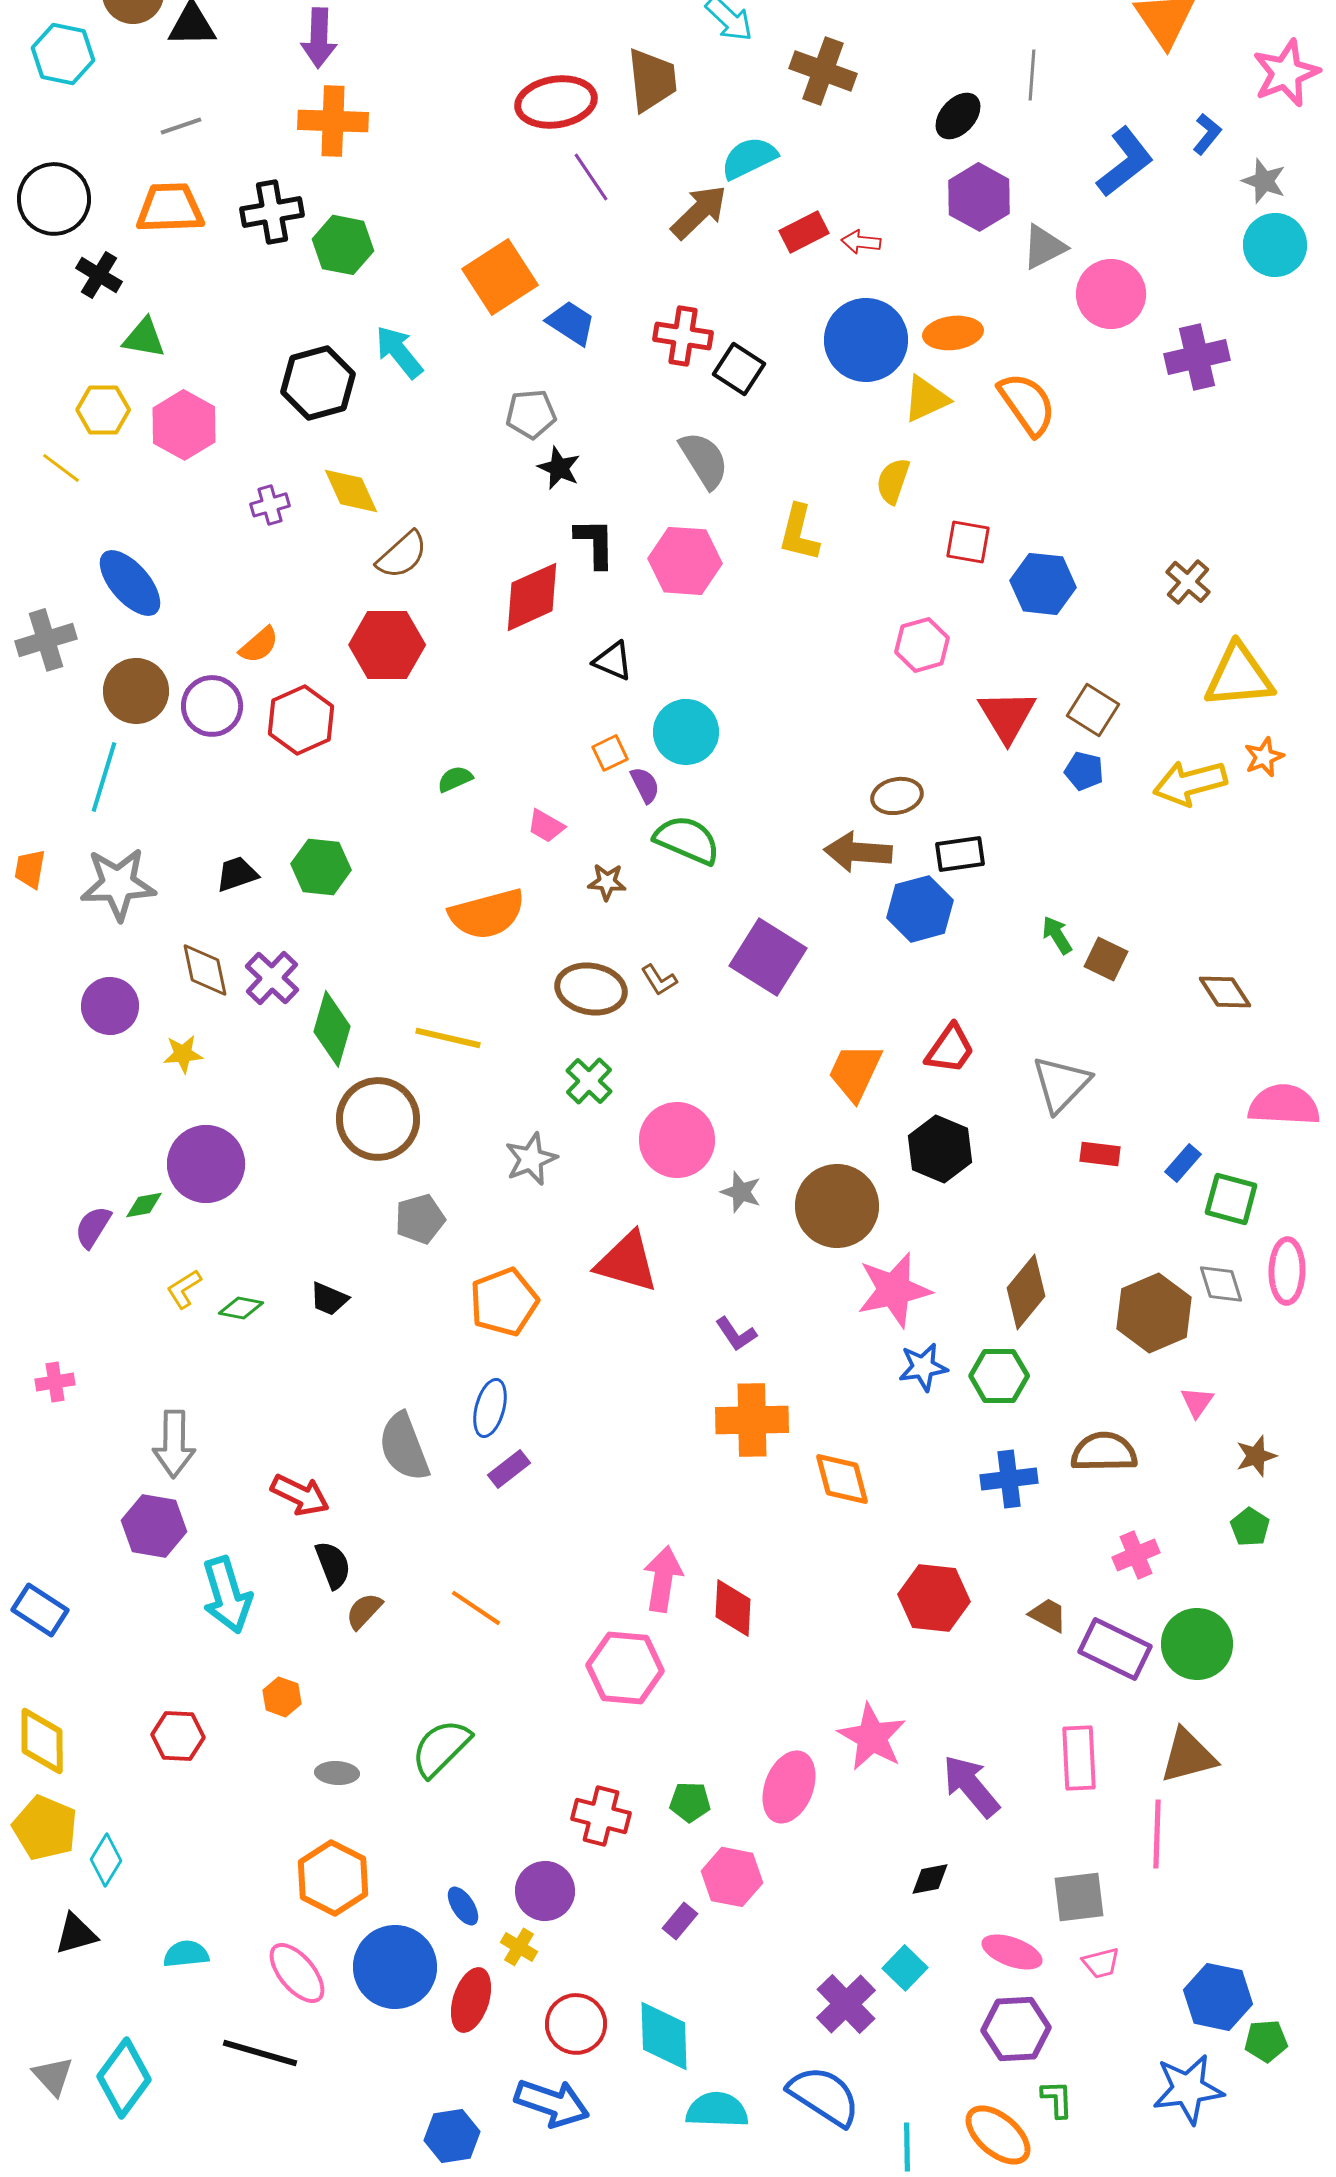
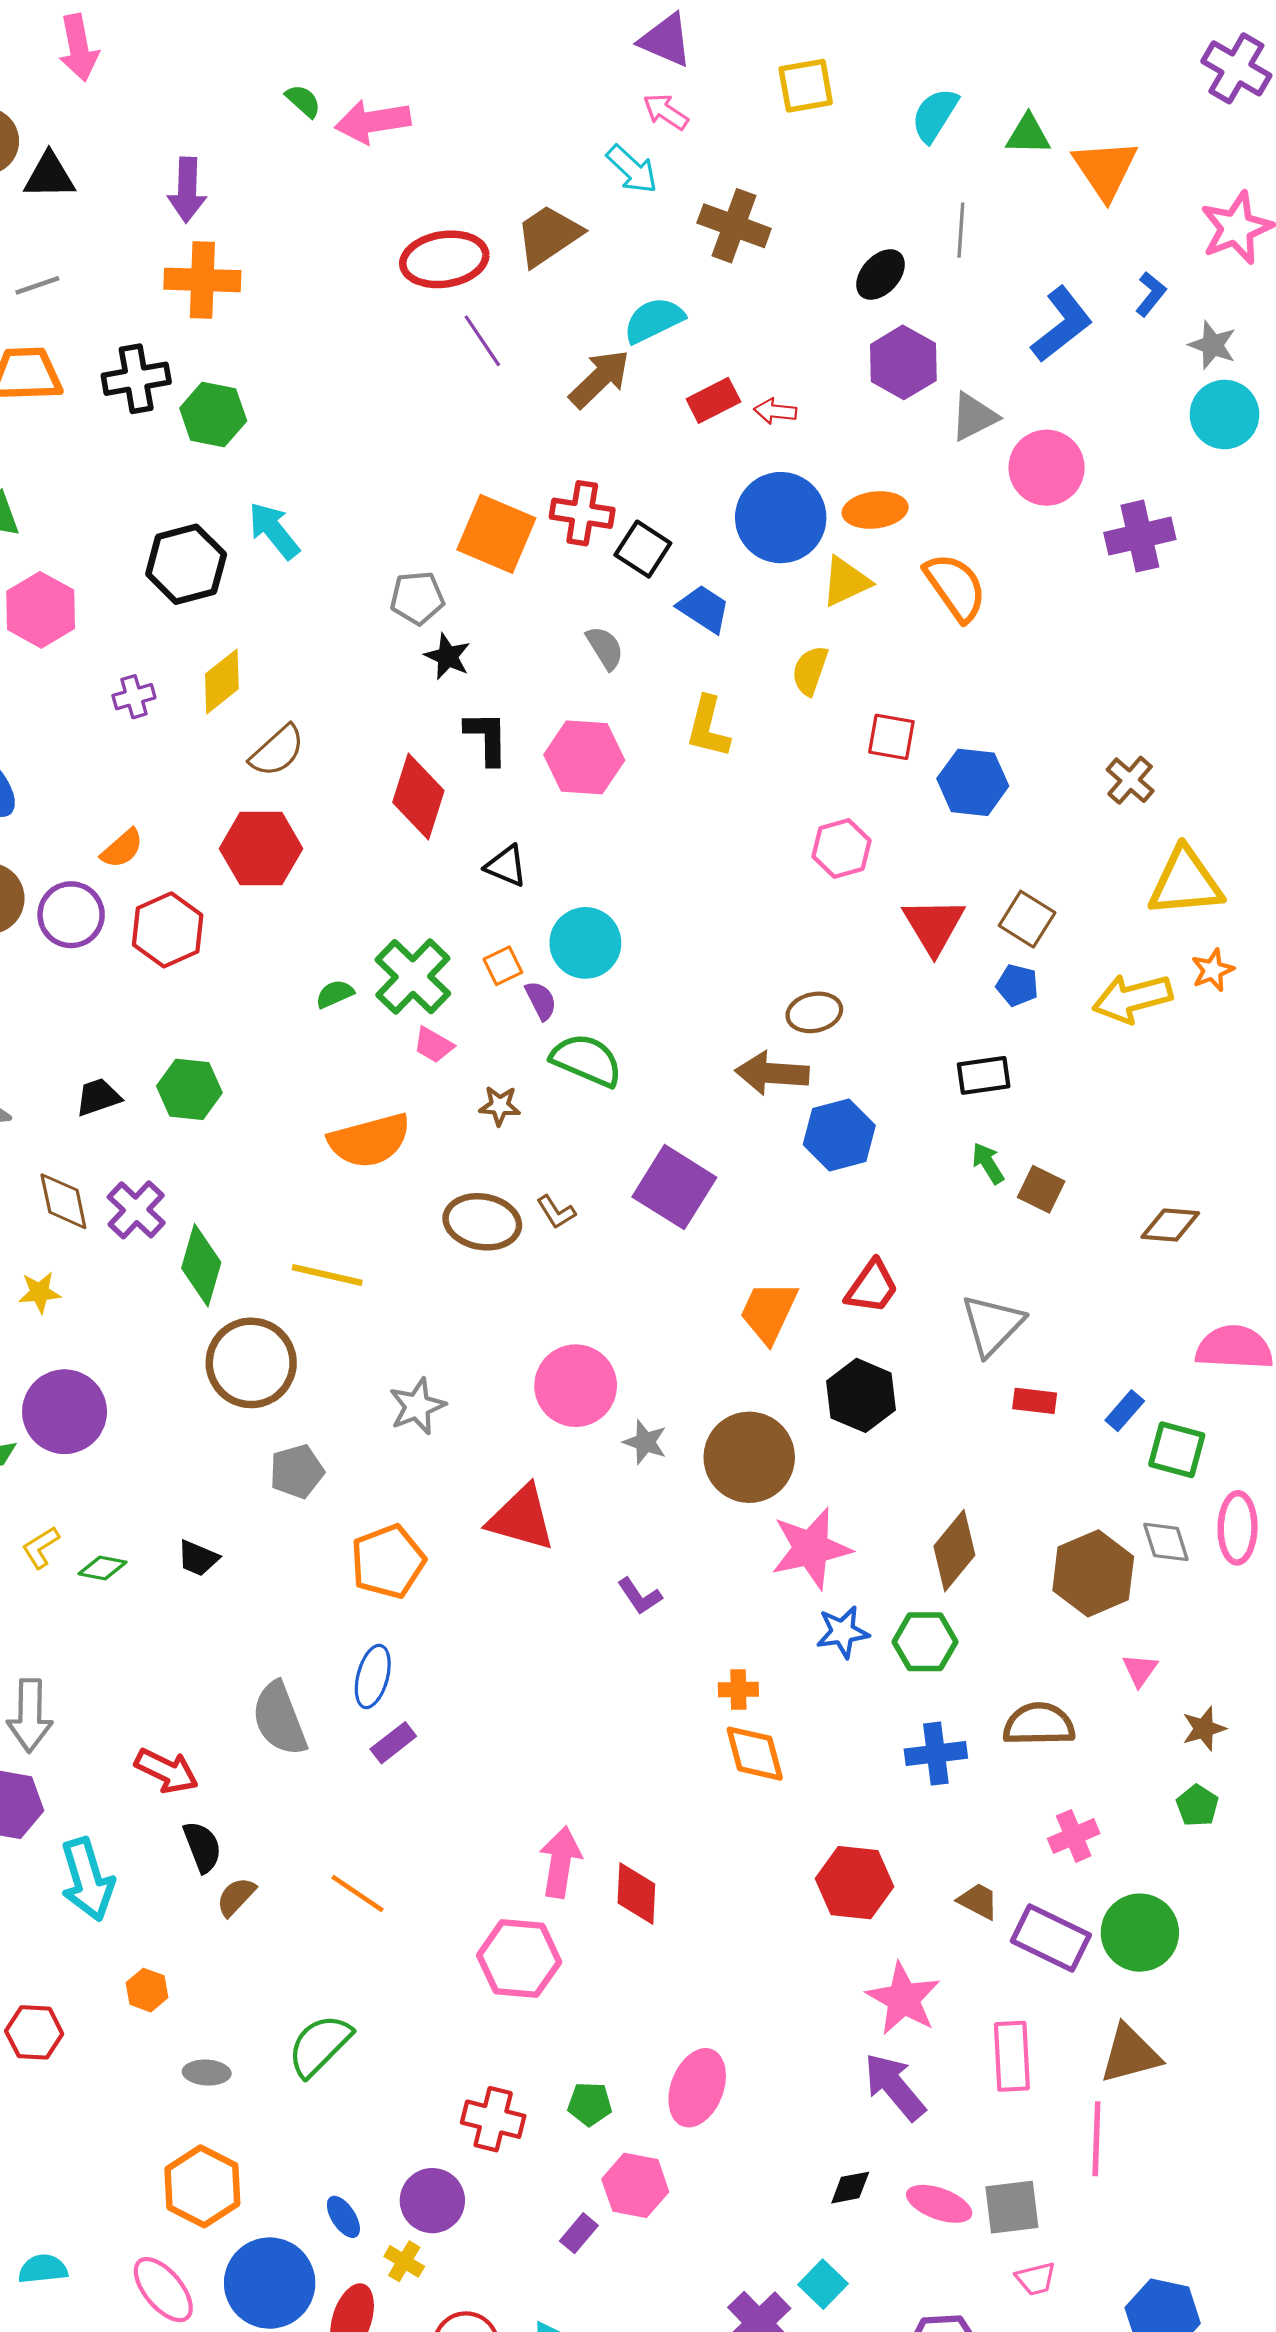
brown trapezoid: (652, 80) -> (548, 235), turned -118
orange square: (500, 277) -> (496, 534), moved, turned -34
blue trapezoid: (571, 323) -> (704, 609), moved
gray semicircle: (704, 460) -> (605, 648), size x0.7
yellow diamond: (351, 491) -> (222, 681), turned 76
red diamond: (532, 597) -> (418, 796), turned -48
black rectangle: (960, 854) -> (984, 1075), moved
brown diamond: (1225, 992) -> (1170, 1225), turned -52
green cross: (589, 1081) -> (413, 977), moved, size x1.5
orange cross: (752, 1420) -> (738, 1689), moved, size x0.5
pink star: (872, 1737) -> (903, 1999), moved
pink ellipse: (1012, 1952) -> (939, 2204), moved

